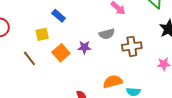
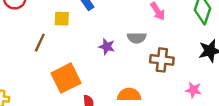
orange square: (61, 53) -> (66, 78), moved, size x1.4
brown line: (29, 58) -> (40, 43), turned 49

